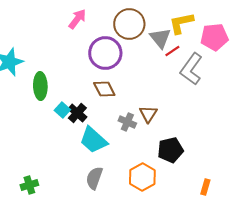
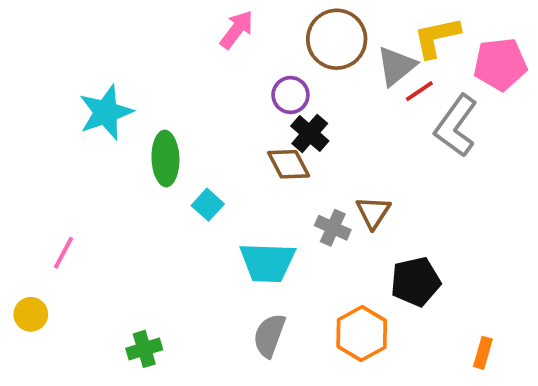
gray triangle: (160, 38) -> (396, 66), turned 30
purple circle: (105, 53) -> (290, 95), size x0.6
black cross: (77, 113) -> (310, 133), moved
cyan trapezoid: (93, 140) -> (267, 262), turned -40

